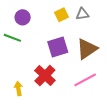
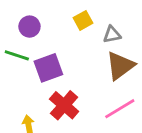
gray triangle: (82, 14) -> (112, 35), moved
purple square: (58, 47) -> (48, 68), moved

